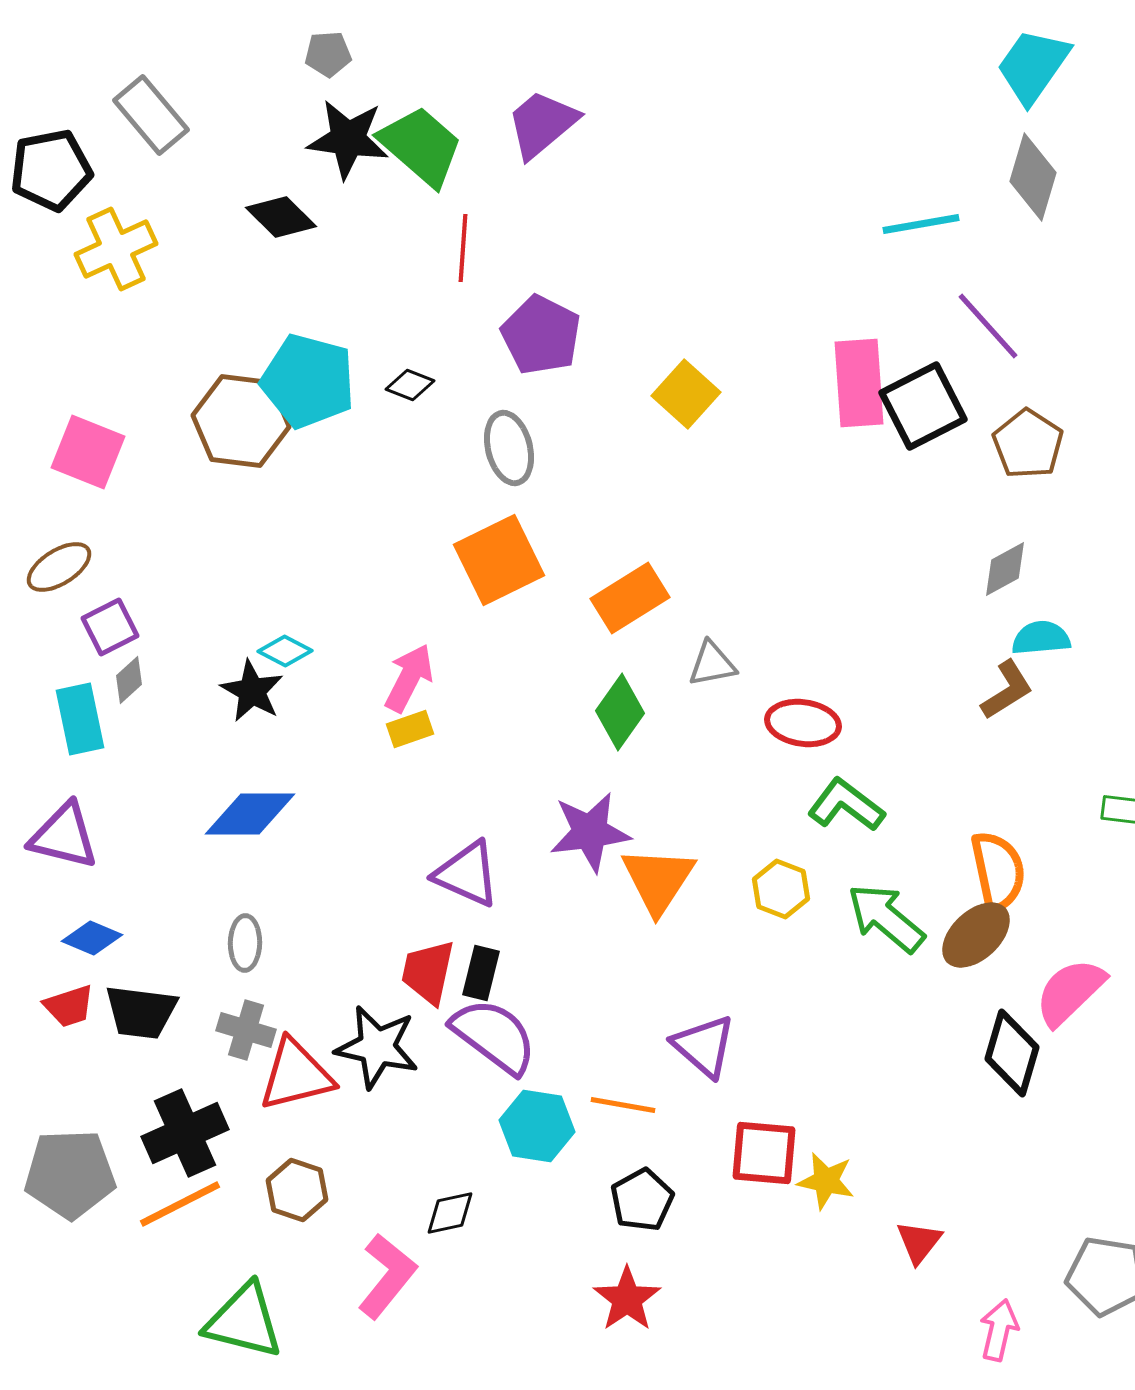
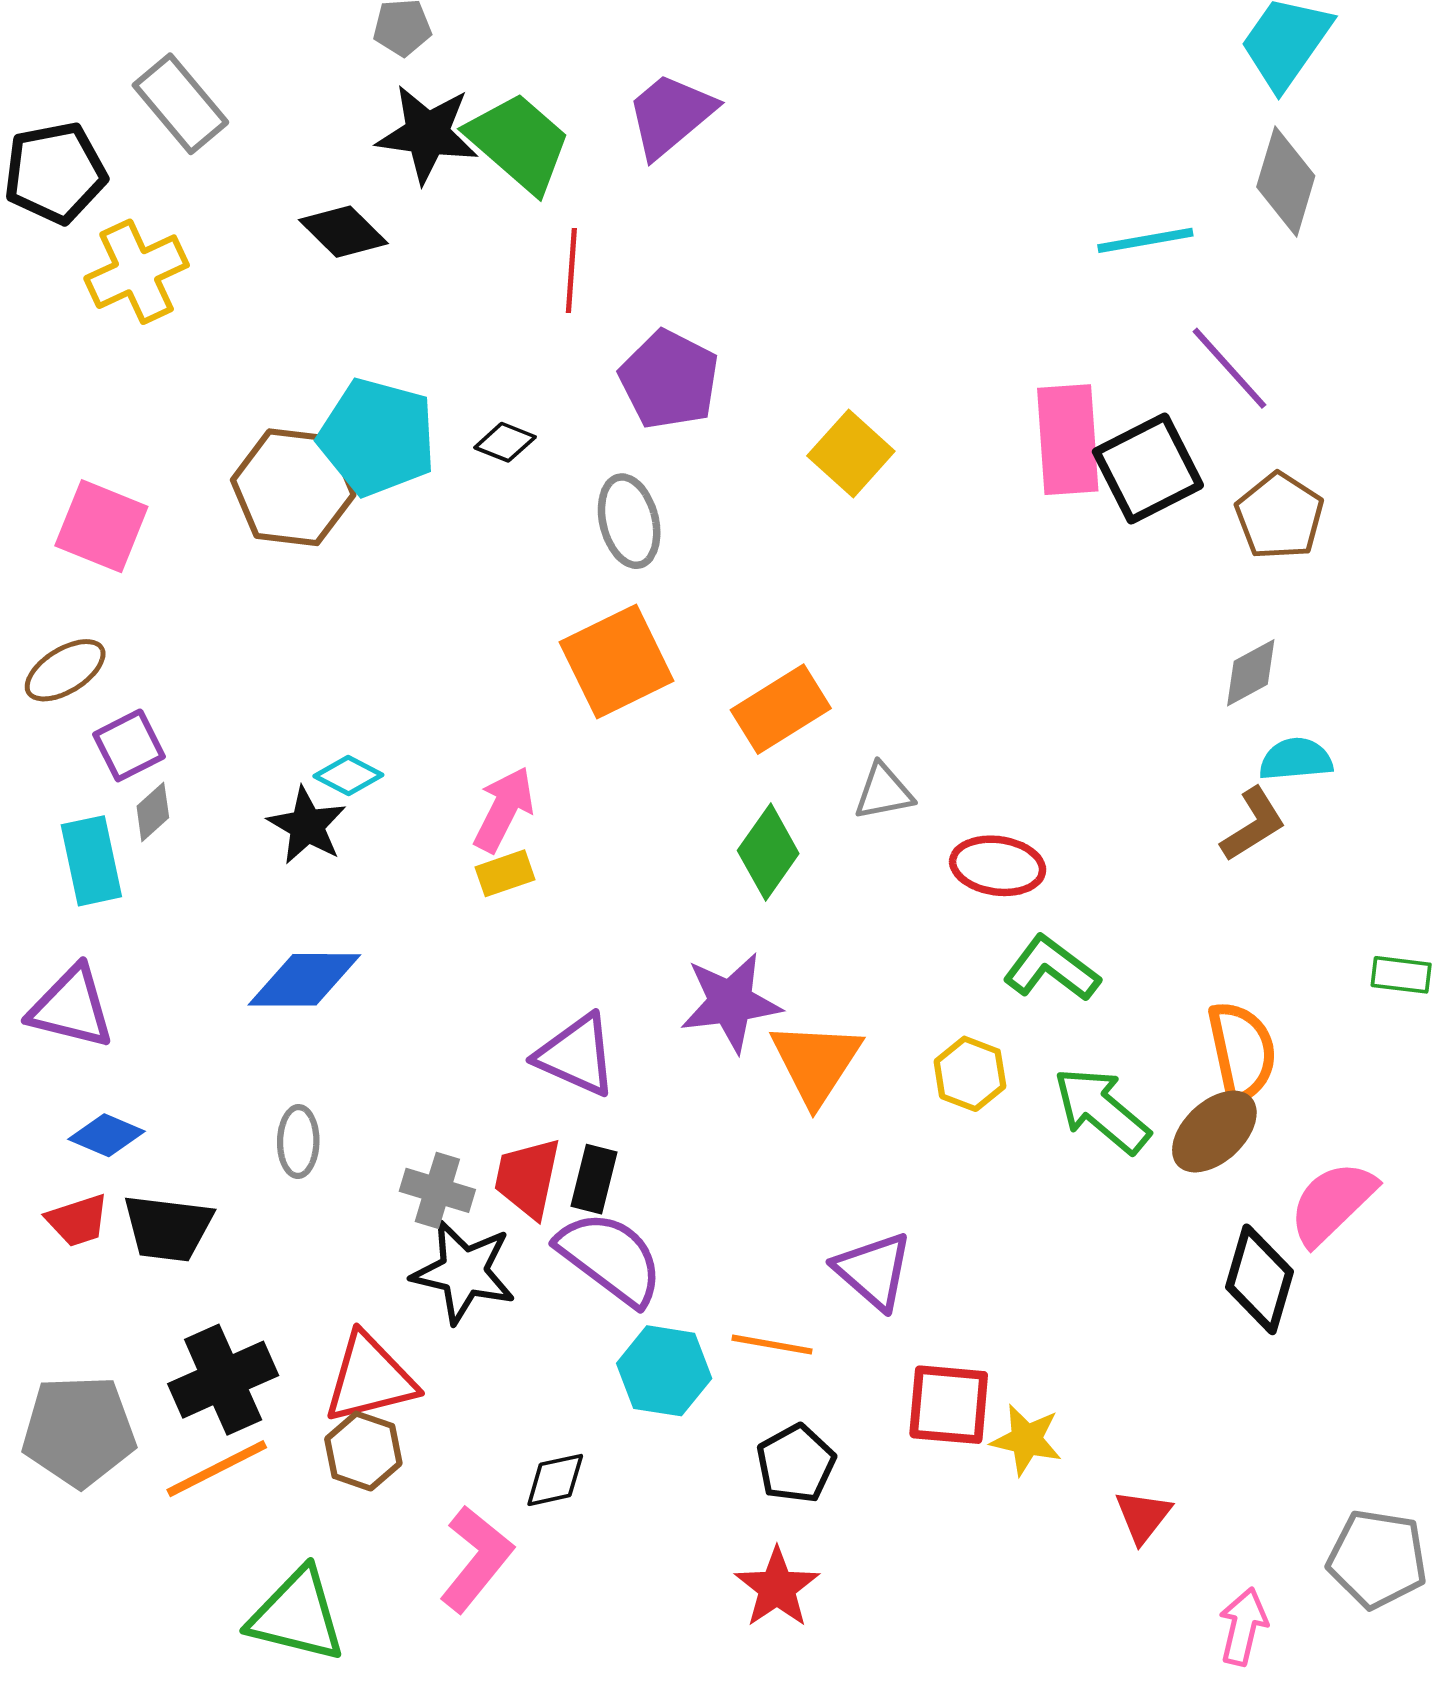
gray cross: (246, 1030) -> (437, 1190), moved
red triangle: (296, 1075) -> (370, 1378), moved

